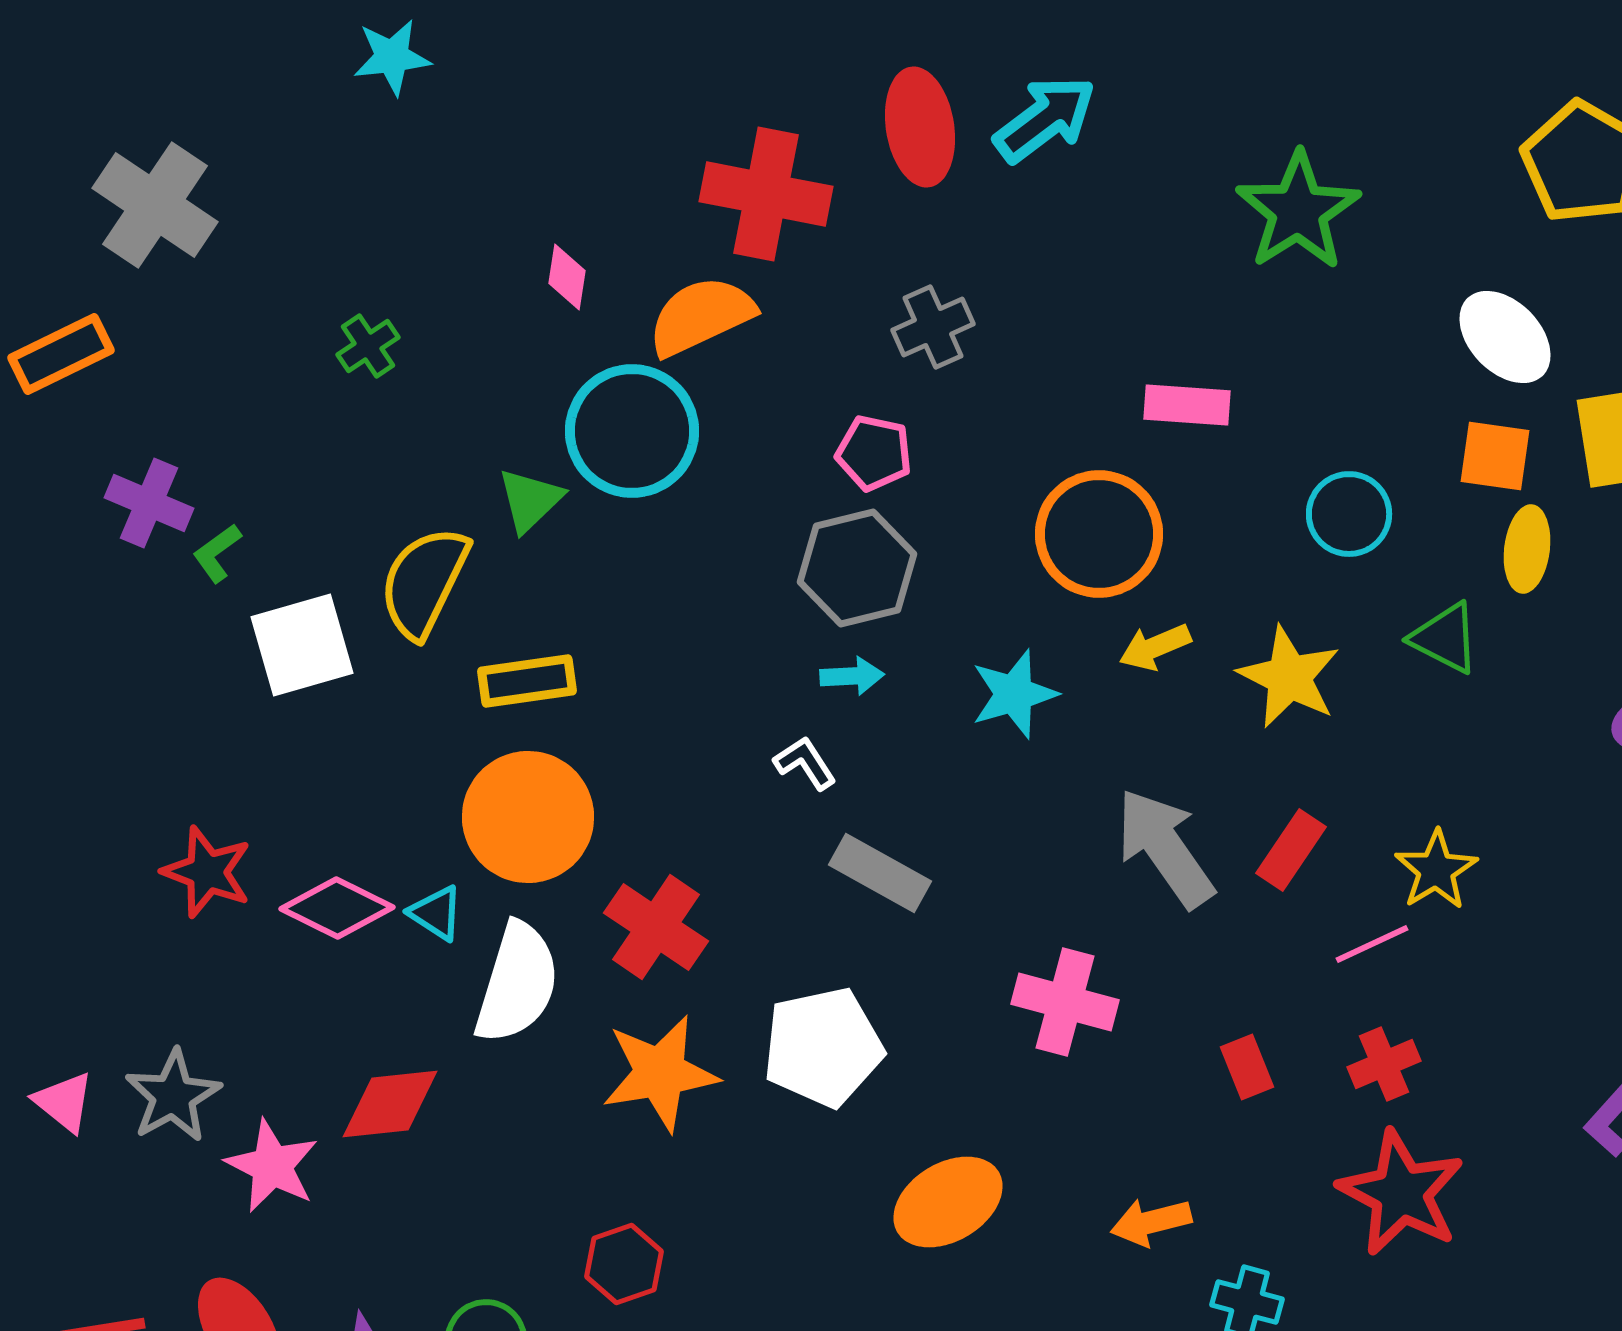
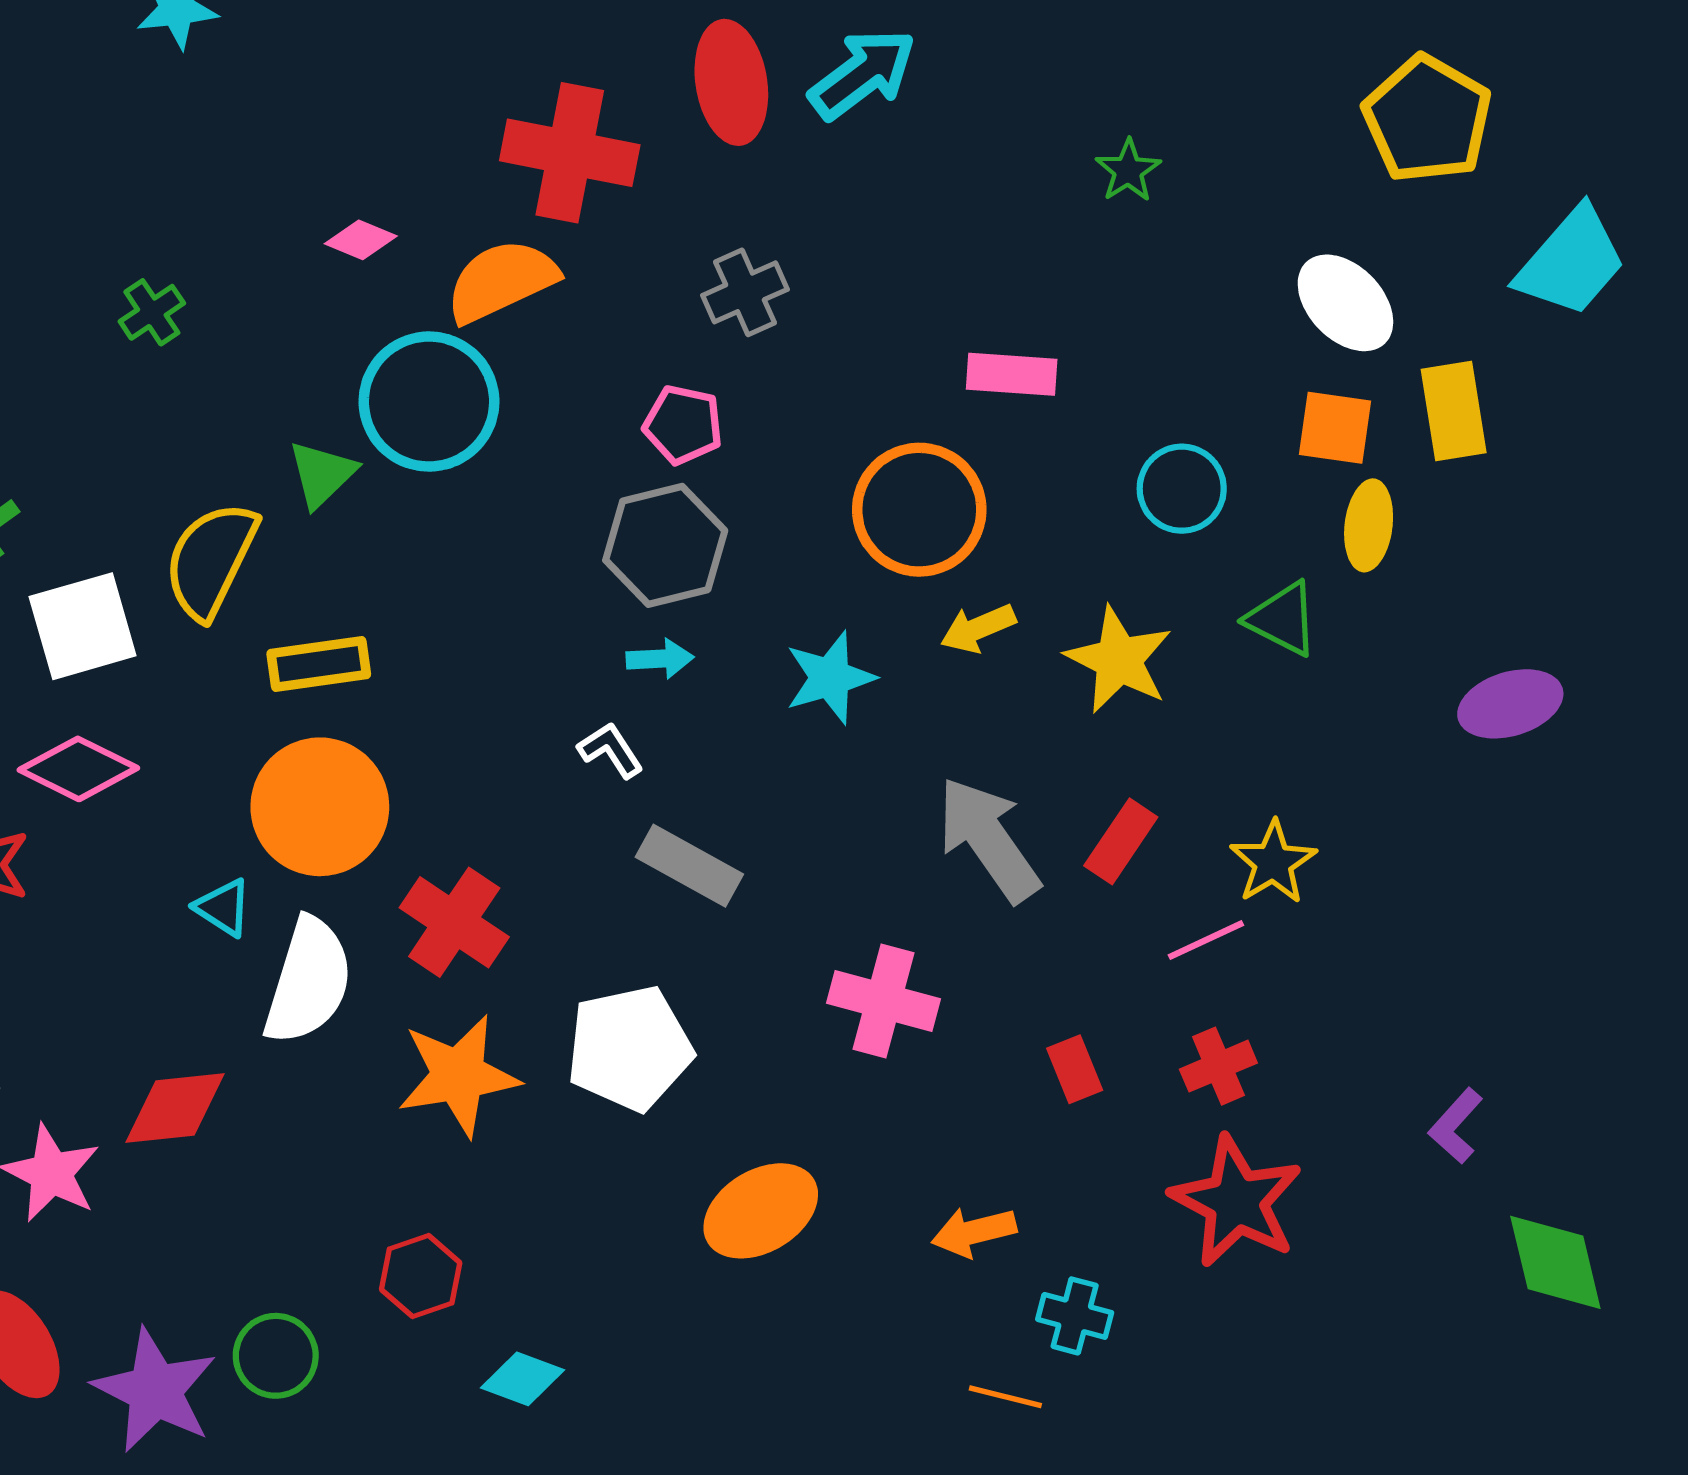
green star: (1298, 211) -> (1128, 171), size x0.5
pink diamond: (567, 277) -> (361, 240), turned -76
pink diamond: (337, 908) -> (78, 769), moved

